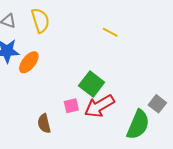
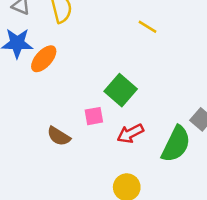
red arrow: (99, 106) -> (130, 133), moved, size x0.7
brown semicircle: (44, 123) -> (59, 136), turned -48

